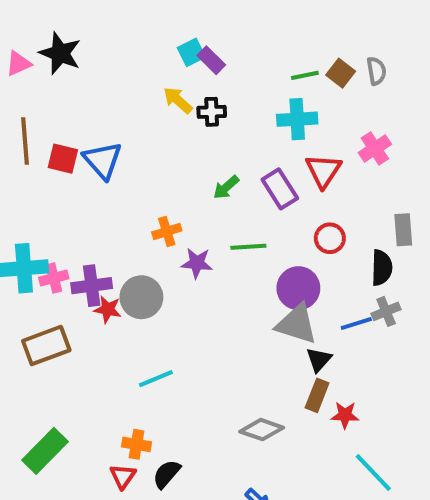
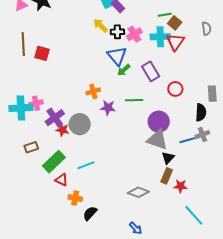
gray semicircle: (376, 71) -> (206, 29), moved
brown square: (341, 73) -> (175, 23), moved
pink cross: (375, 148) -> (134, 34), moved
blue triangle: (103, 160) -> (117, 56), moved
red triangle: (323, 171) -> (175, 42), moved
red circle: (330, 238) -> (175, 89), moved
pink cross: (54, 278) -> (36, 103), moved
purple cross: (92, 286) -> (55, 118), turned -30
brown rectangle: (46, 346) -> (31, 147), size x0.6
green rectangle: (45, 451) -> (54, 162), moved
red triangle: (123, 476) -> (62, 180), moved, turned -40

